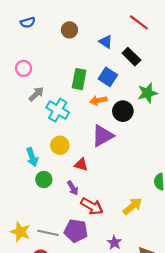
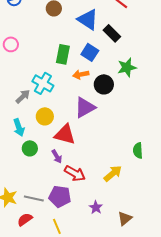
blue triangle: (106, 42) -> (88, 19), size x1.6
gray arrow: (36, 94) -> (23, 96), moved
red triangle: (81, 165) -> (65, 134), size x1.6

